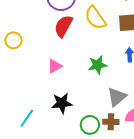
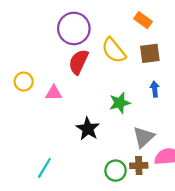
pink triangle: (55, 66) -> (54, 93), moved, turned 35
black star: (62, 103) -> (88, 129), moved, turned -30

